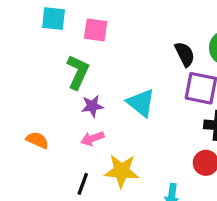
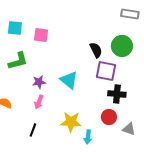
green L-shape: (78, 72) -> (18, 61), moved, turned 50
pink arrow: (92, 139) -> (39, 102), turned -48
yellow star: (122, 171) -> (71, 122), moved

